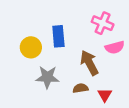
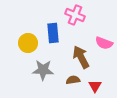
pink cross: (103, 23) -> (75, 15), moved
pink semicircle: (115, 47) -> (104, 43), turned 36

